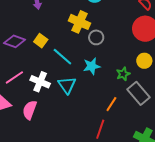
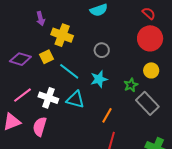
yellow cross: (79, 22) -> (62, 35), moved
yellow square: (41, 41) -> (47, 57), turned 32
cyan triangle: (67, 85) -> (75, 100), turned -36
orange line: (111, 104) -> (107, 115), moved

